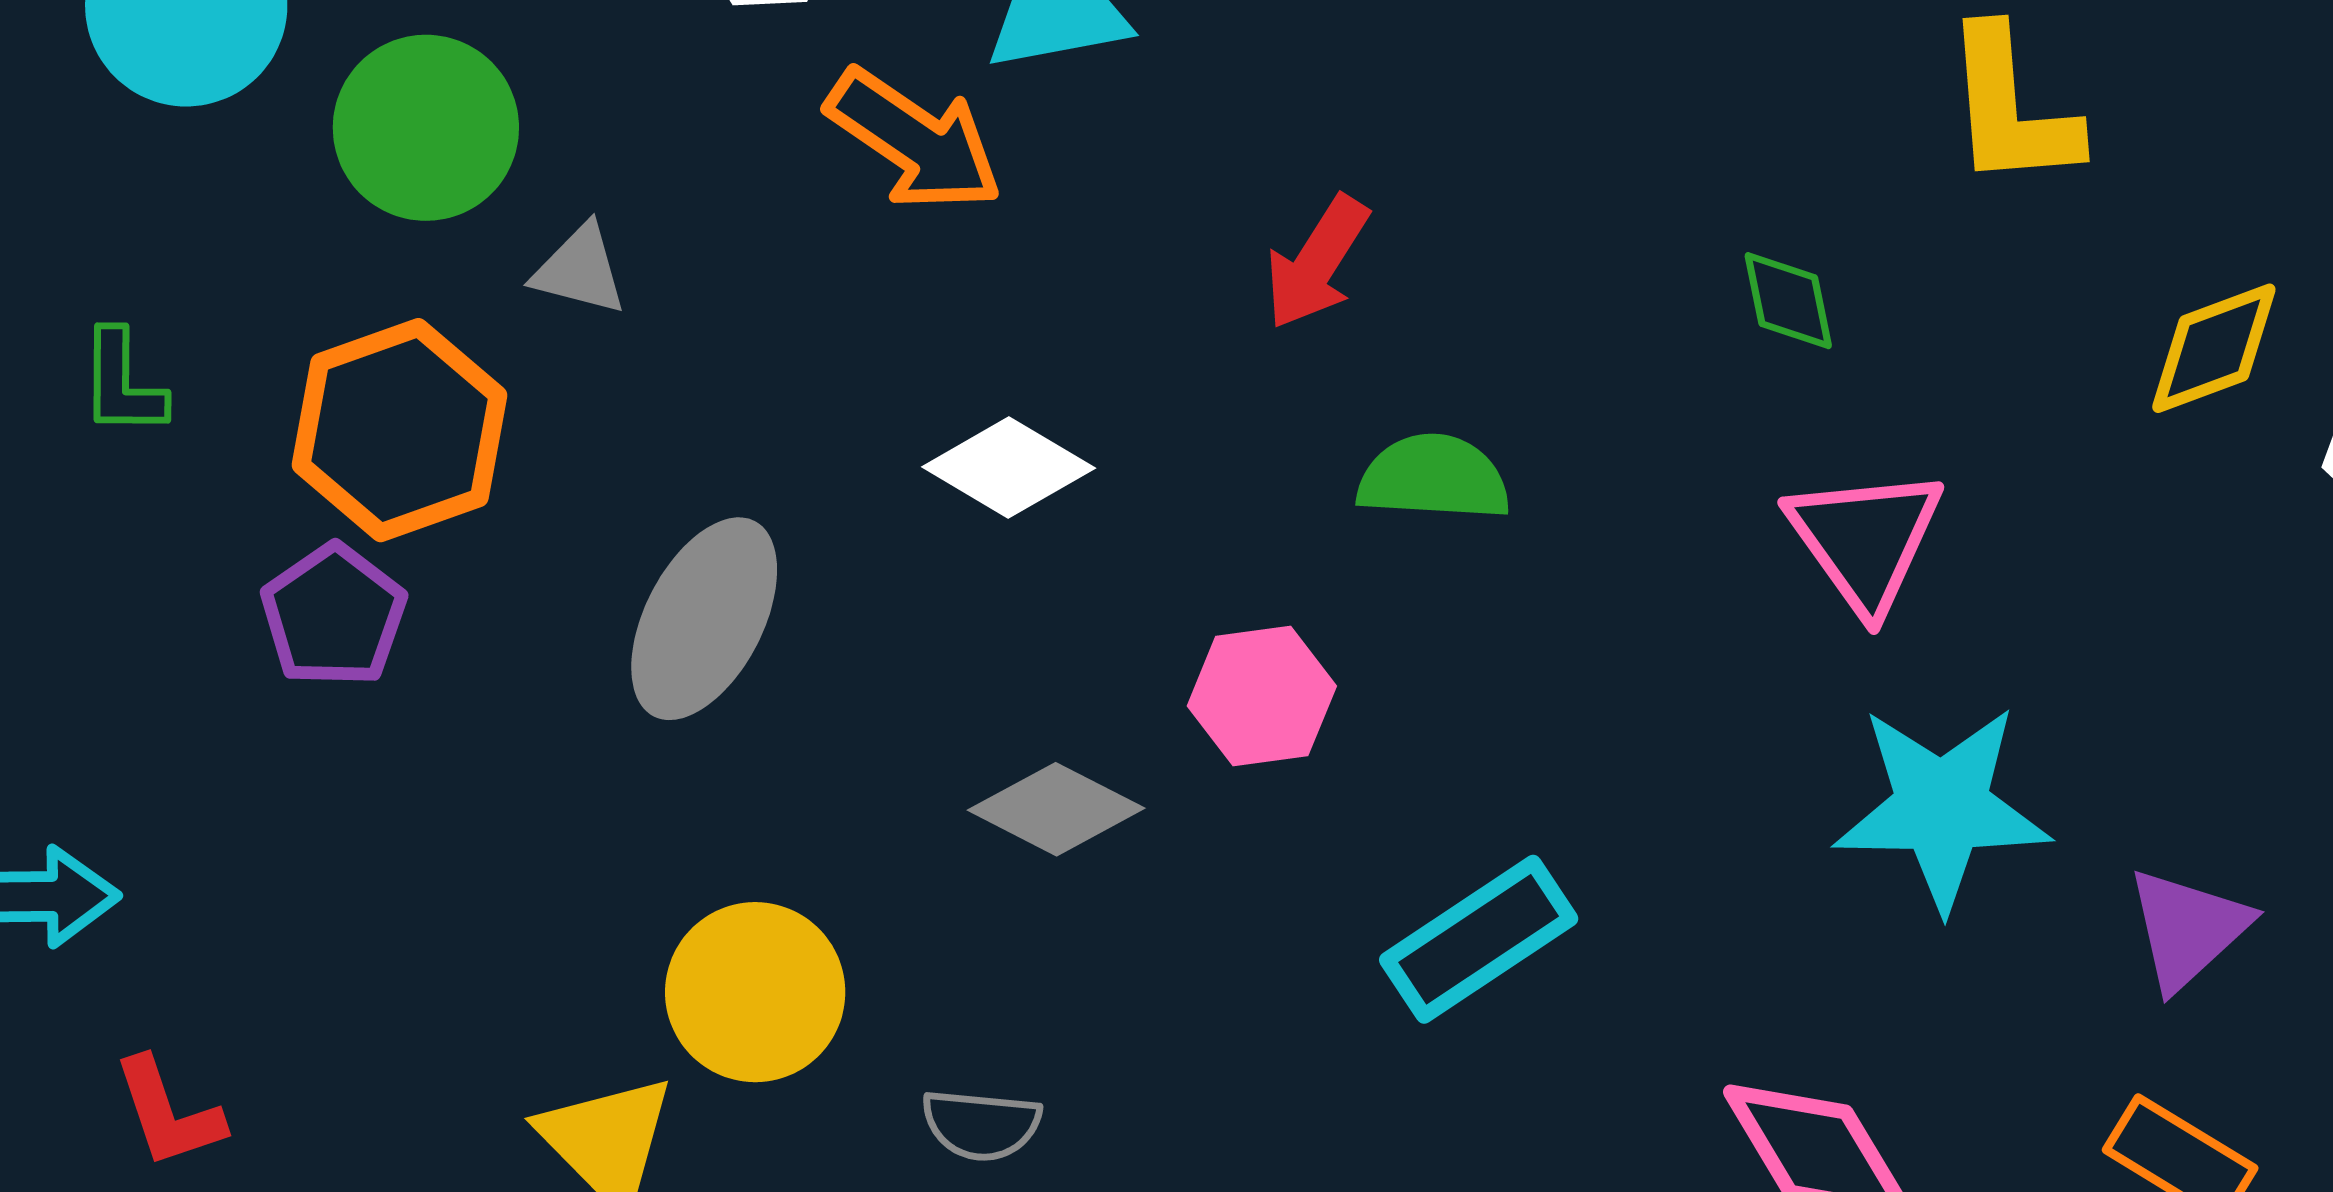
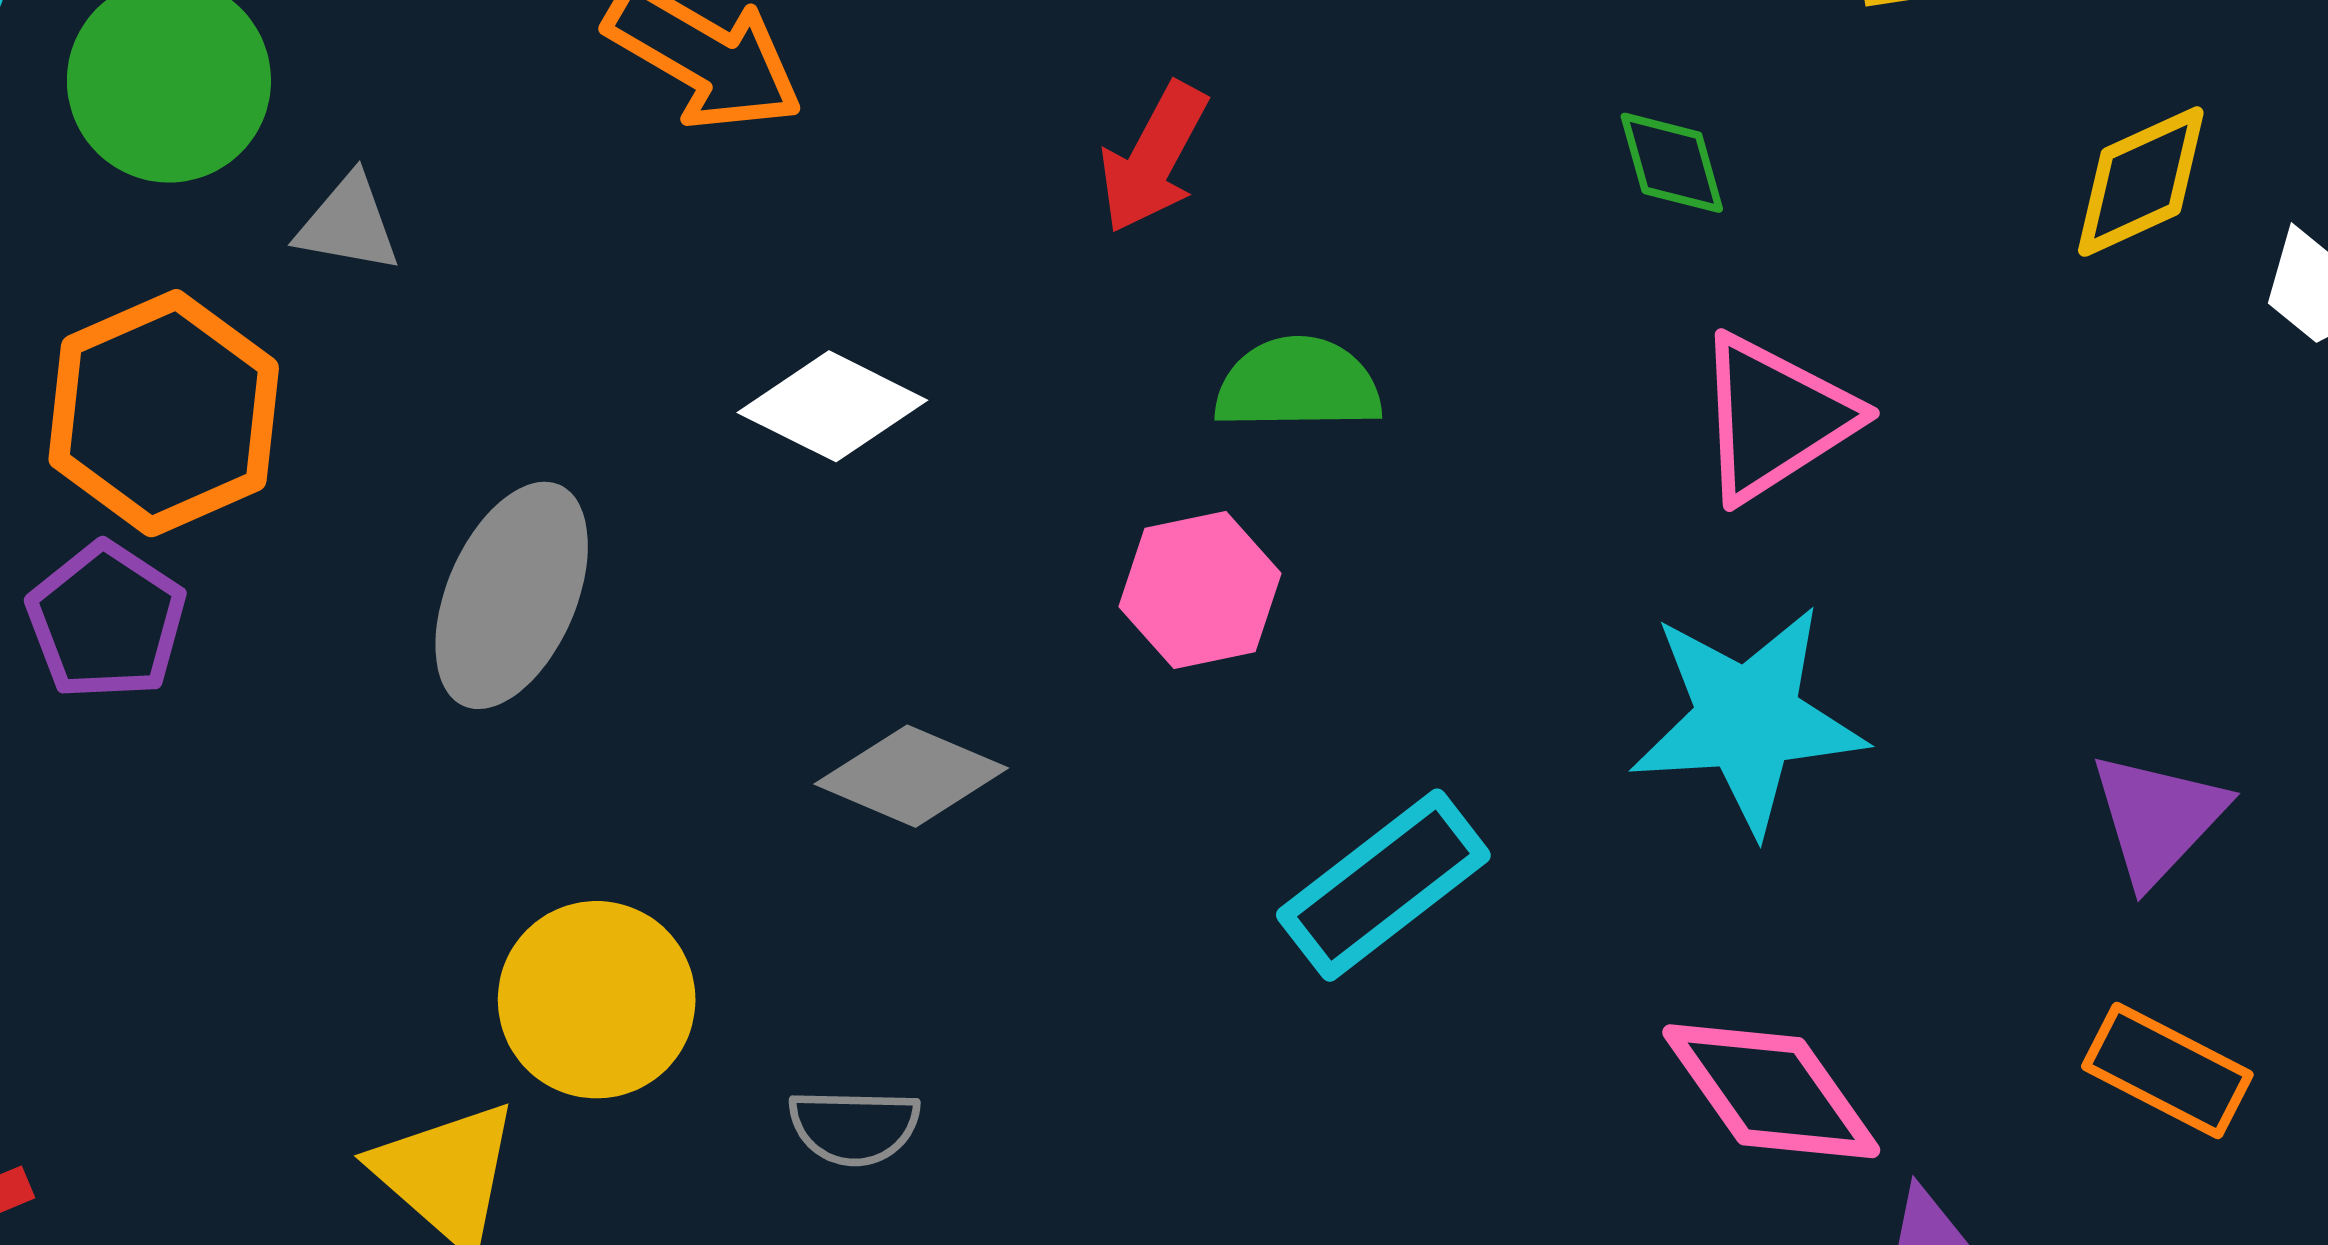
pink triangle: (1865, 539) -> (1775, 418), turned 37
pink hexagon: (1262, 696) -> (1200, 590), moved
cyan star: (1942, 808) -> (1748, 719), moved

